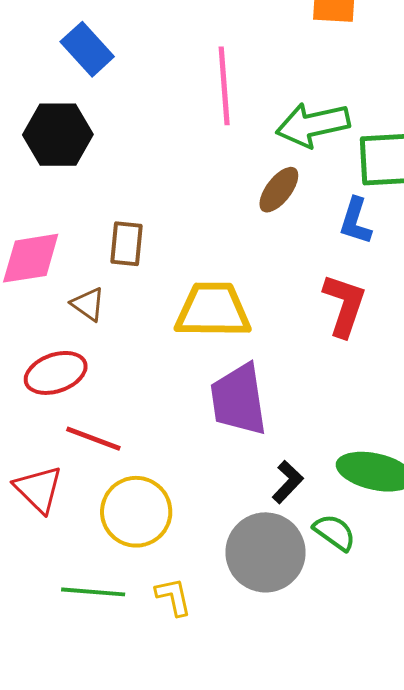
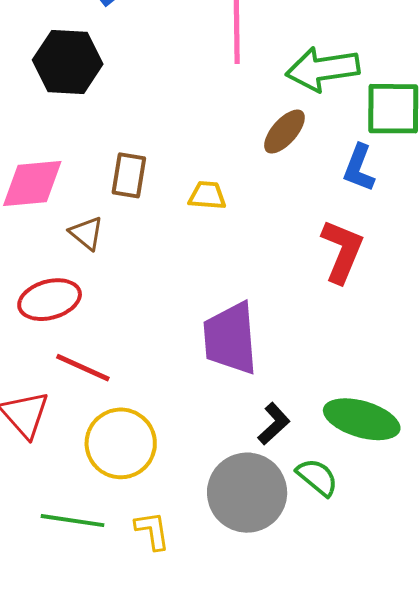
yellow trapezoid: (213, 310) -> (207, 195), moved, size x0.5

